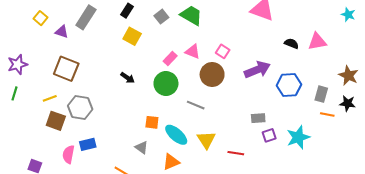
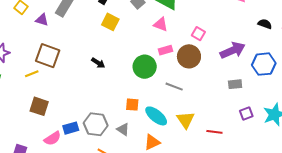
pink triangle: (193, 51) -> (161, 24), moved
pink rectangle: (170, 59) -> (165, 50), moved, turned 32
black arrow: (128, 78) -> (98, 63), moved
yellow line: (50, 98) -> (32, 74), moved
gray hexagon: (80, 107) -> (96, 124), moved
gray rectangle: (258, 118) -> (235, 84), moved
pink semicircle: (68, 154) -> (52, 138), turned -132

